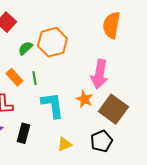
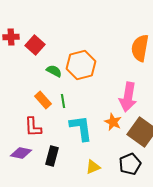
green semicircle: (25, 48) -> (54, 71), turned 70

